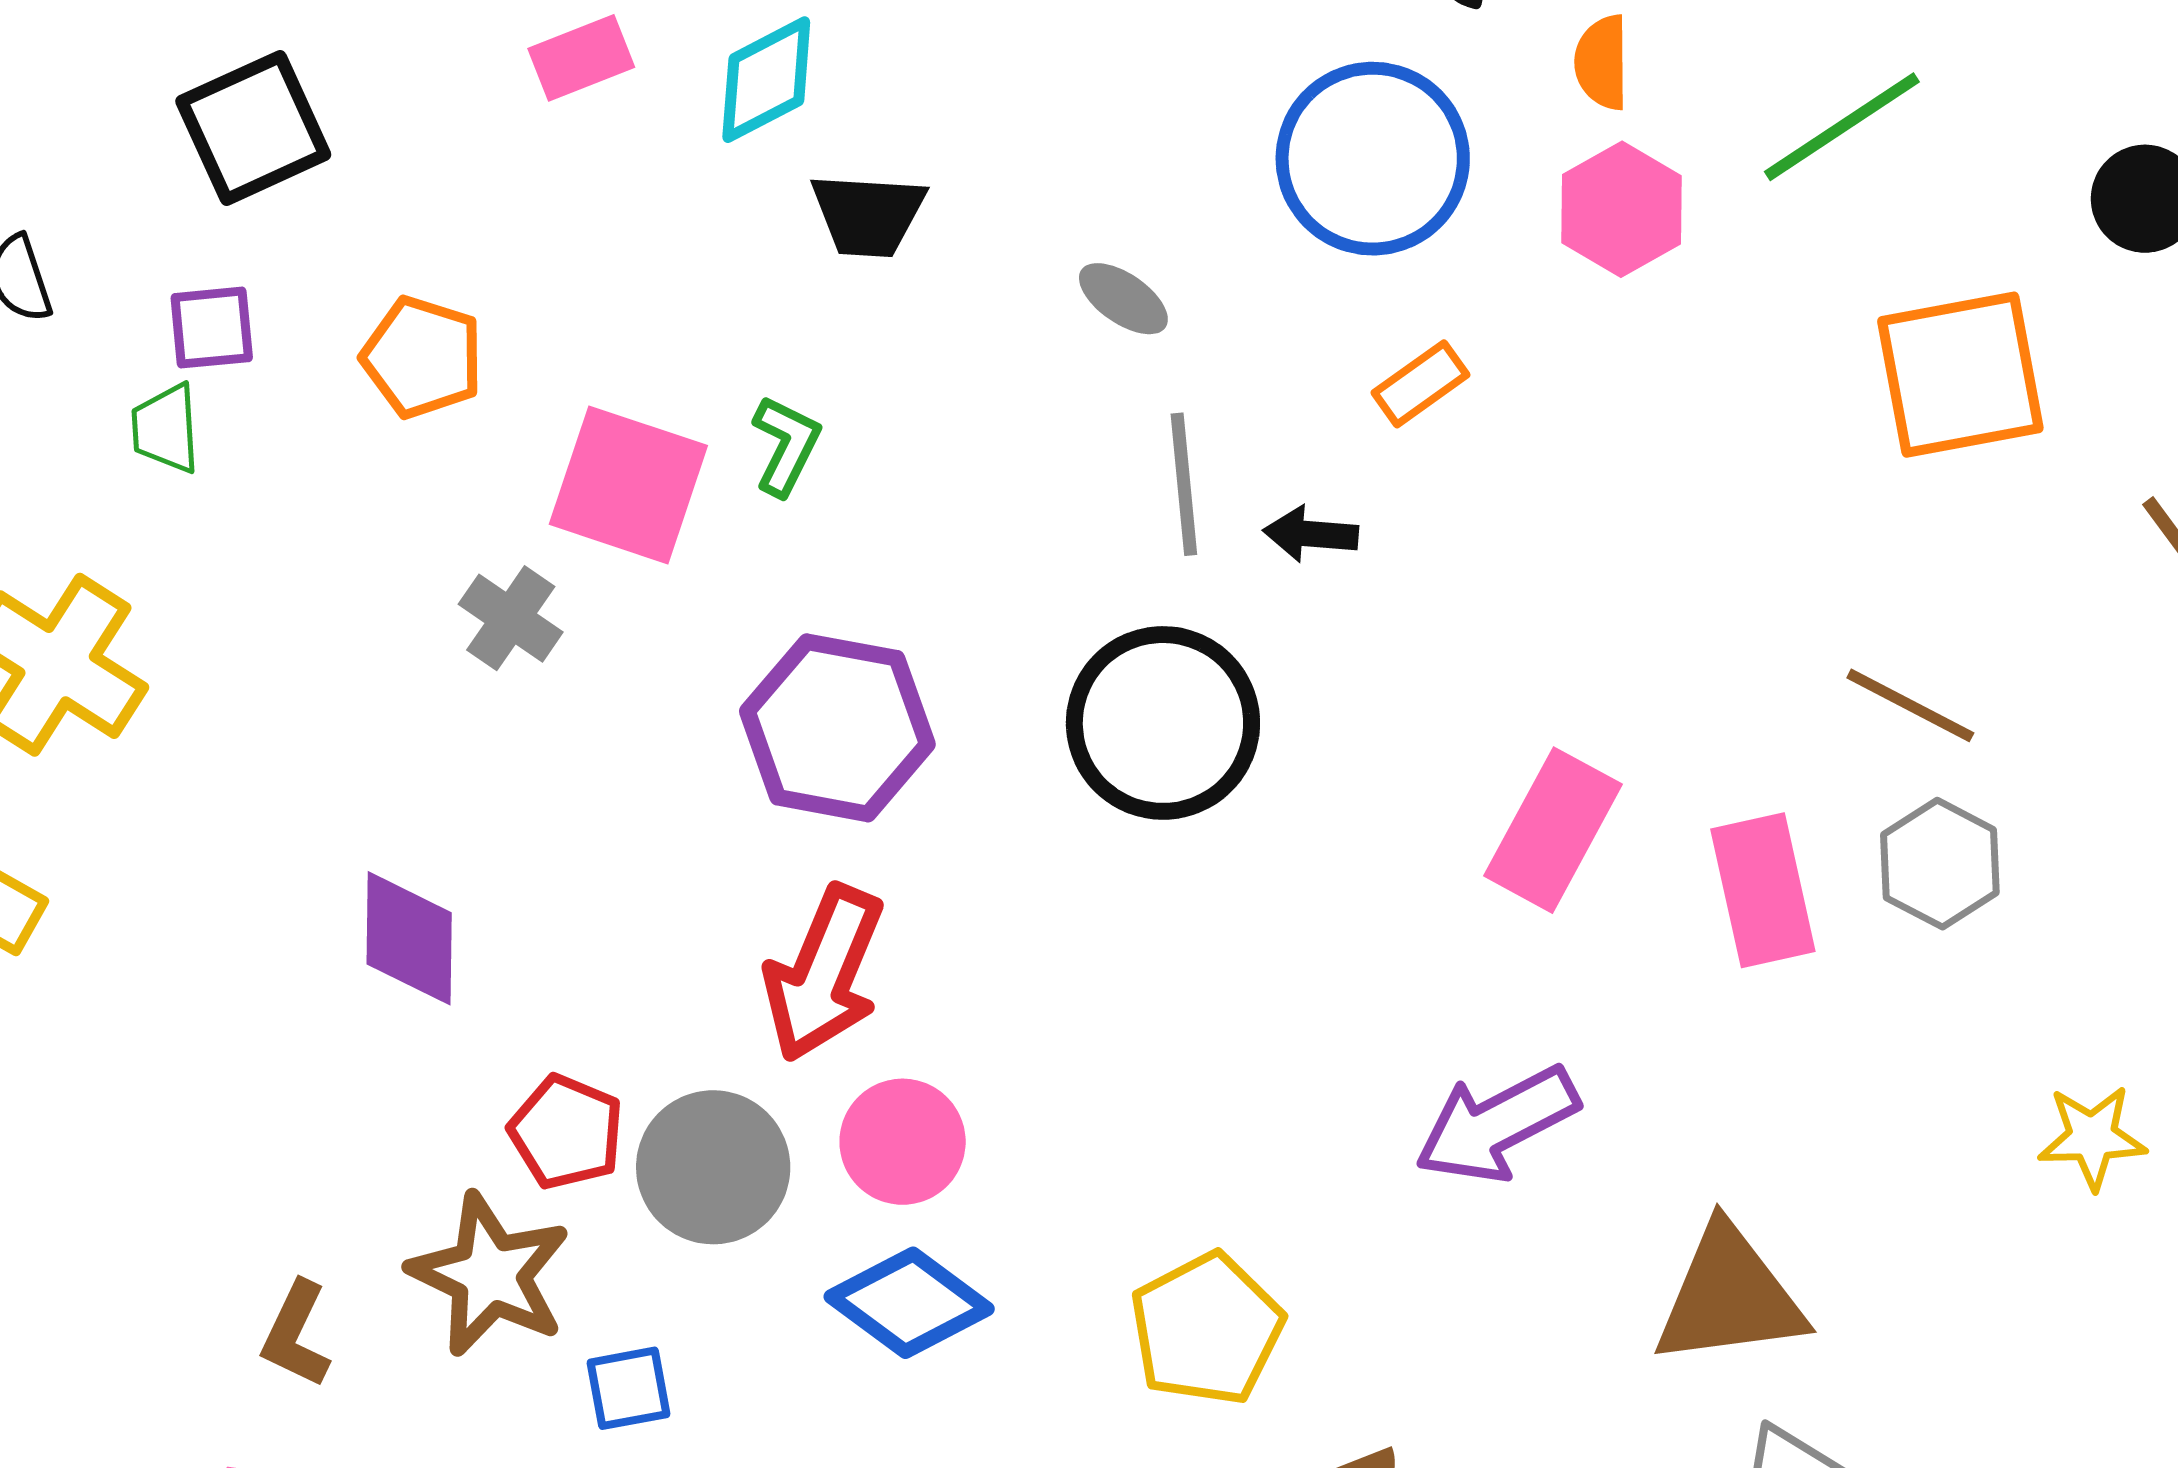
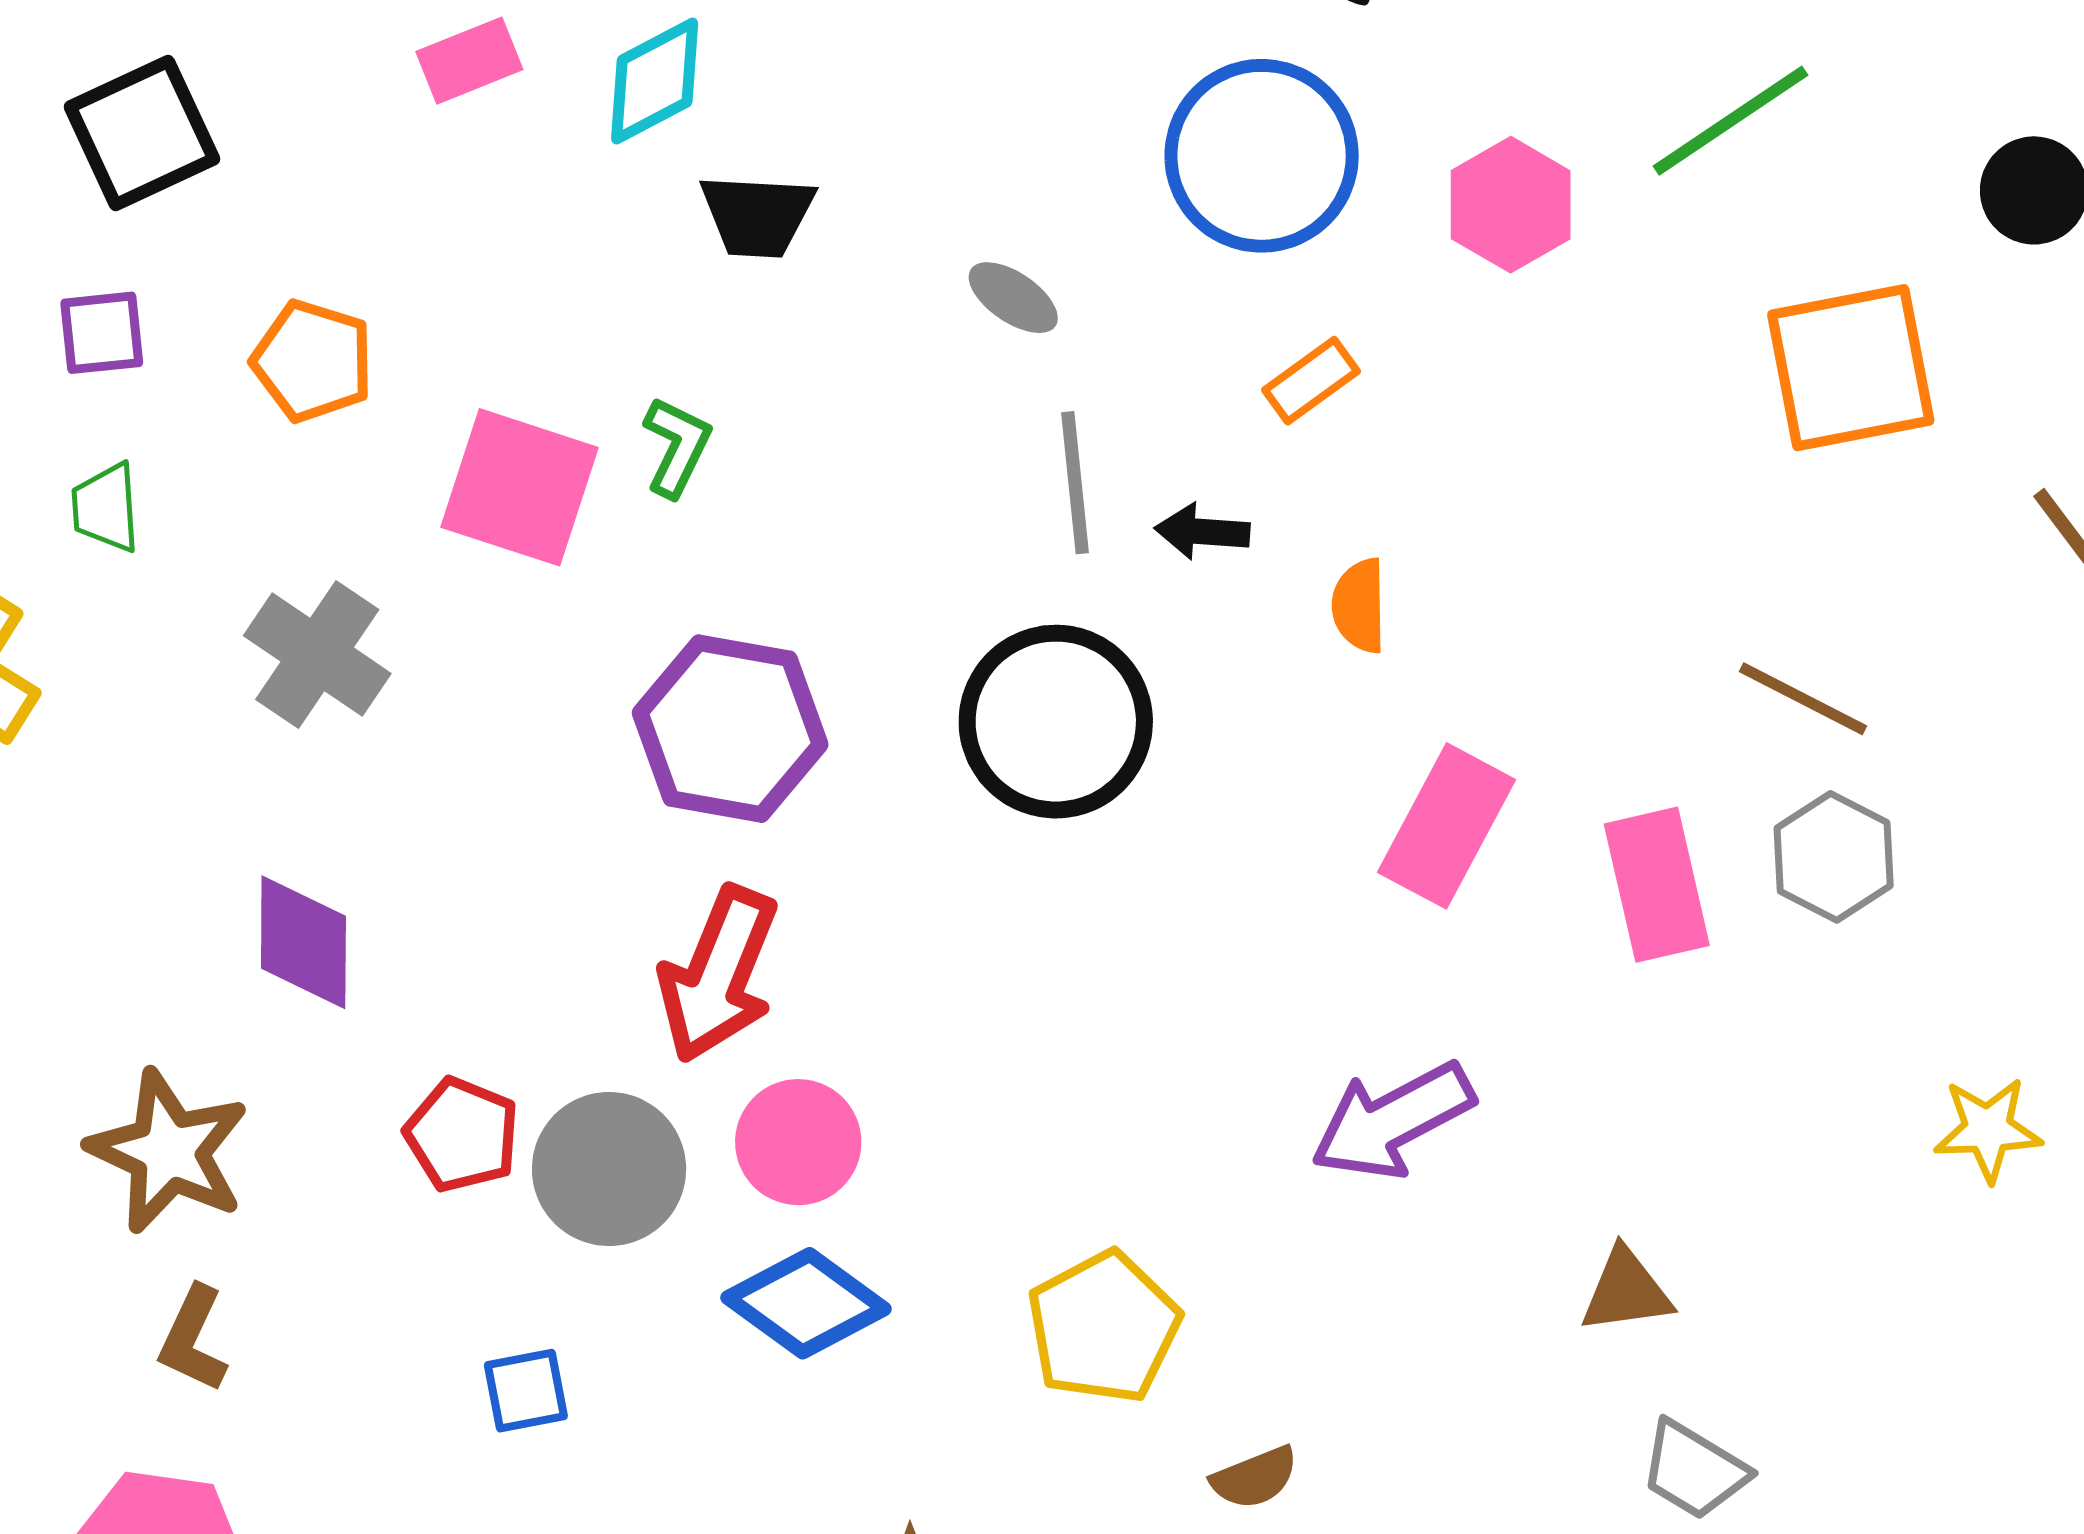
orange semicircle: (1602, 62) -> (1359, 606), moved
green trapezoid: (166, 429) -> (106, 508), moved
gray cross: (511, 618) -> (317, 655), moved, size x1.4
brown star: (490, 1275) -> (168, 1152), moved
brown triangle: (1729, 1296) -> (1626, 1291), size x0.6

